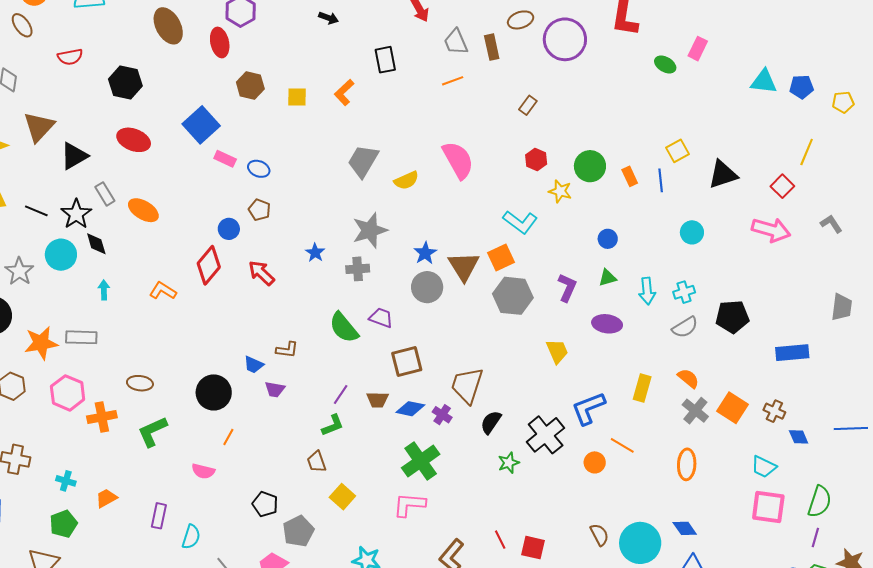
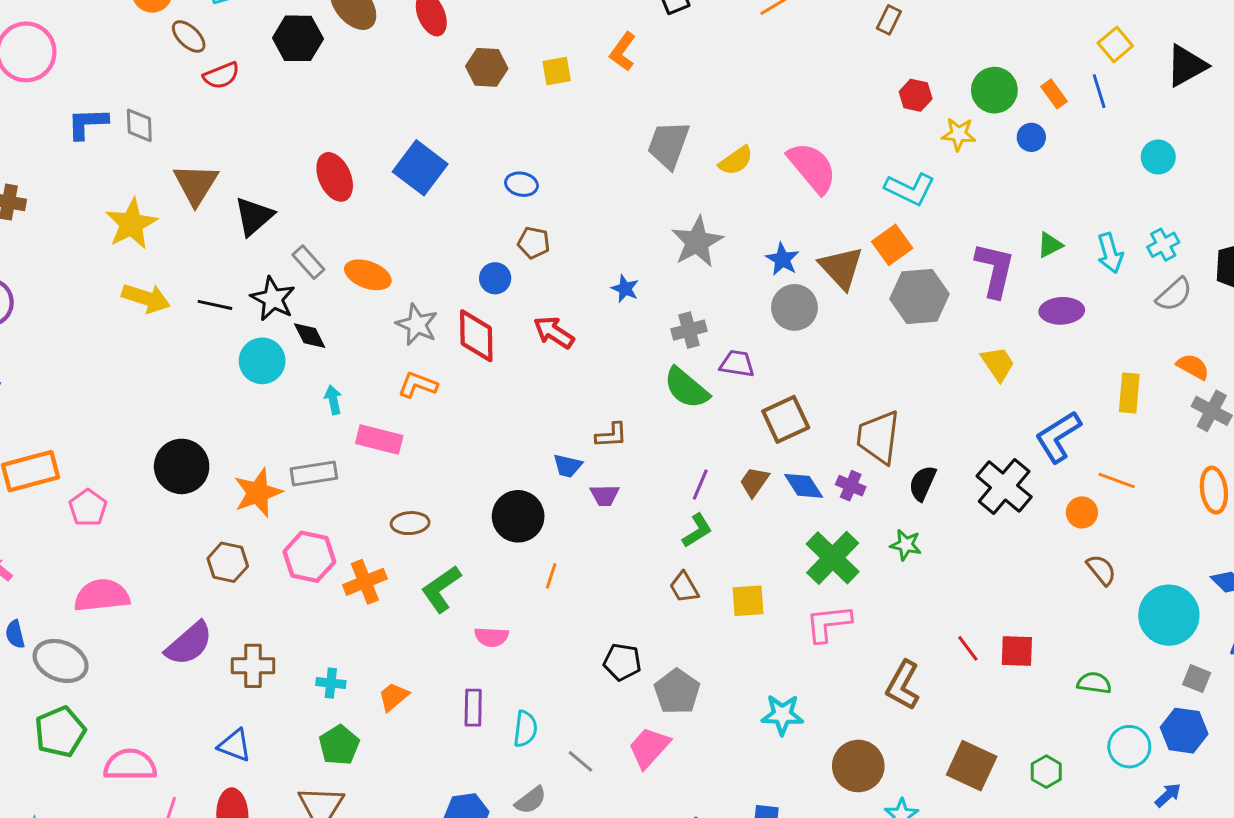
brown ellipse: (22, 25) -> (189, 36), moved
black hexagon: (125, 83) -> (298, 38), moved
blue square: (201, 125) -> (420, 168), moved
red ellipse: (134, 140) -> (335, 177), turned 56
pink rectangle: (225, 159) -> (379, 440), moved, size x1.4
pink semicircle: (458, 160) -> (812, 168), moved
blue circle: (608, 239) -> (1031, 137), moved
red diamond: (209, 265) -> (476, 336), turned -30
gray cross: (358, 269) -> (689, 330), moved
gray star: (19, 271) -> (417, 325), moved
purple L-shape: (567, 288) -> (995, 270), size x1.4
brown trapezoid: (378, 400) -> (754, 482), turned 135
blue diamond: (410, 409) -> (804, 486), turned 56
green star: (509, 463) -> (906, 545), moved, turned -30
pink semicircle: (203, 471) -> (492, 637), moved
yellow square: (342, 497) -> (748, 601), moved, turned -35
brown semicircle: (599, 535) -> (1101, 570), moved

